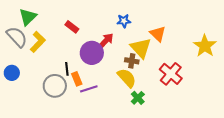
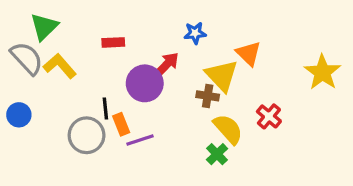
red rectangle: (72, 27) -> (113, 42), turned -40
yellow L-shape: (38, 42) -> (60, 66), turned -85
red cross: (171, 74) -> (269, 116), size x0.7
yellow semicircle: (127, 78) -> (228, 129), moved

